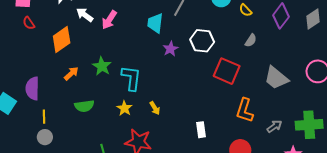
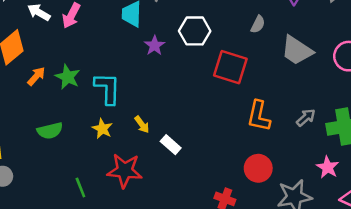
orange arrow: (71, 73) -> (36, 76), moved
gray trapezoid: (276, 78) -> (297, 50), moved
gray arrow: (274, 126) -> (306, 118), moved
white rectangle: (201, 130) -> (171, 145), moved, turned -35

